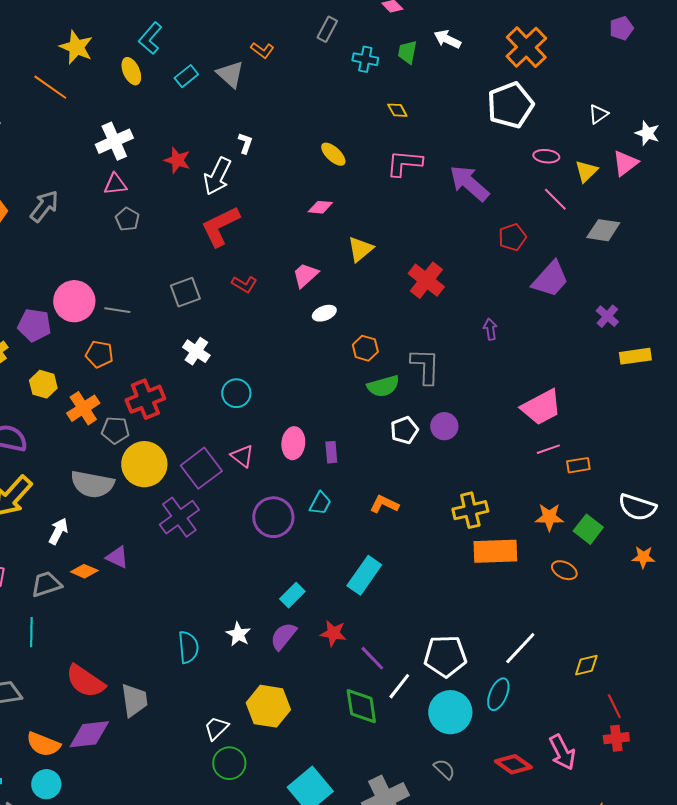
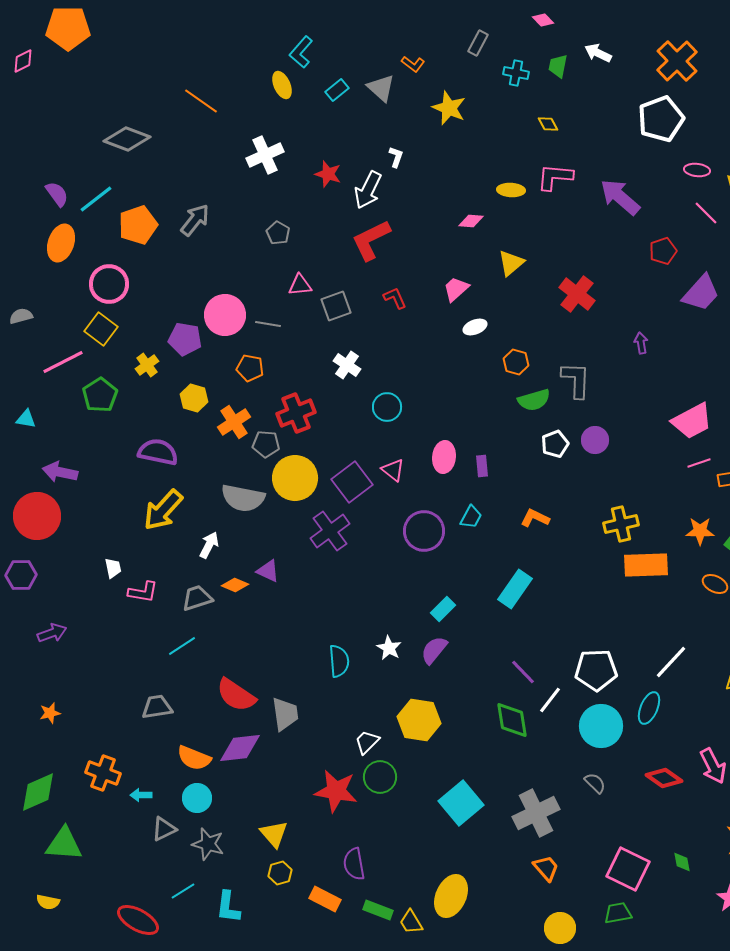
yellow star: (76, 47) -> (449, 108), moved
yellow ellipse: (333, 154) -> (511, 190), moved, turned -40
pink triangle: (115, 184) -> (300, 285), moved
red L-shape: (244, 284) -> (395, 298), turned -145
cyan line: (31, 632) -> (182, 646), turned 56
red star: (333, 633) -> (336, 791), moved, size x1.6

